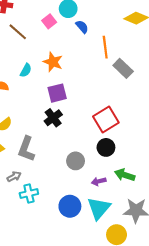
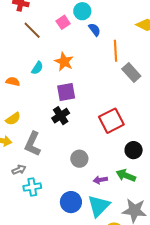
black circle: (106, 147) -> (134, 150), moved

